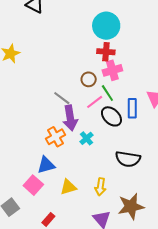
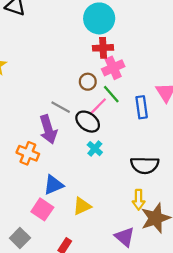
black ellipse: (111, 116) -> (88, 122), moved
purple arrow: (70, 118) -> (48, 129), moved
orange cross: (56, 137) -> (28, 153), moved, turned -30
yellow arrow: (100, 187) -> (139, 200), moved

